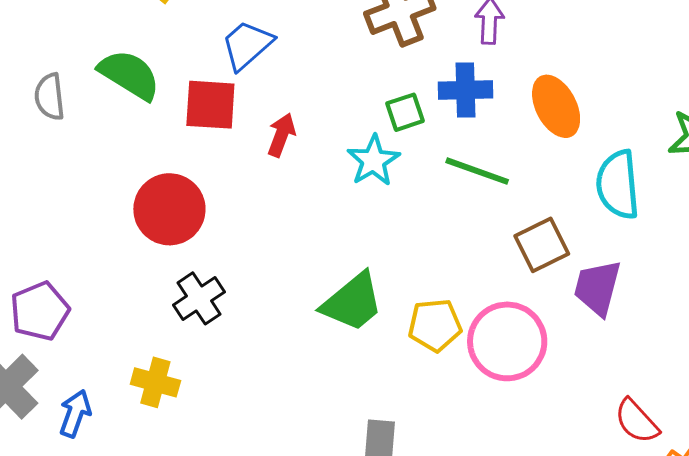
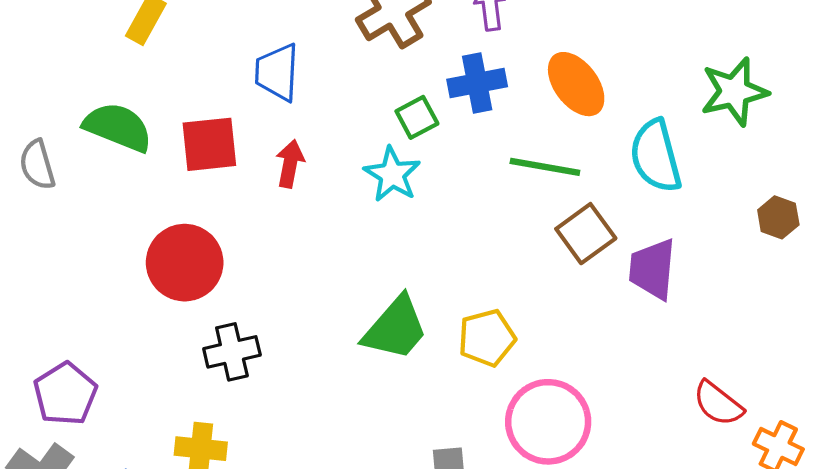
blue trapezoid: (247, 45) -> (277, 72), moved, turned -36
green line: (477, 171) -> (545, 167), moved
black cross: (199, 298) -> (232, 352), turned 30
pink circle: (507, 341) -> (548, 422), moved

